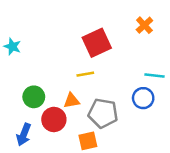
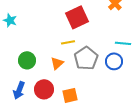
orange triangle: (72, 101) -> (57, 63), turned -32
gray pentagon: (103, 113) -> (86, 58), moved, turned 30
red circle: (54, 119) -> (44, 89), moved

